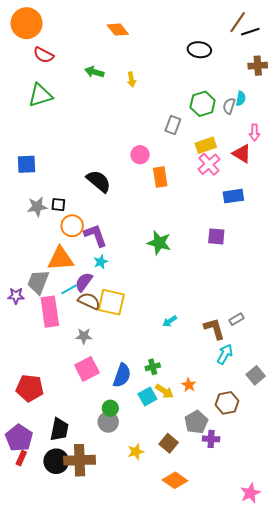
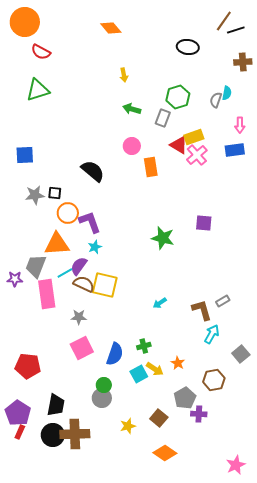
green arrow: (94, 72) -> (132, 109), moved
green hexagon: (203, 104) -> (178, 97), moved
red triangle: (242, 154) -> (179, 145), moved
blue rectangle: (233, 196) -> (235, 150), moved
green star: (159, 243) -> (163, 238), moved

